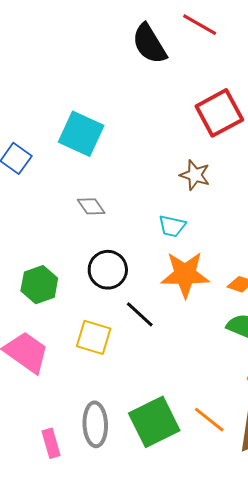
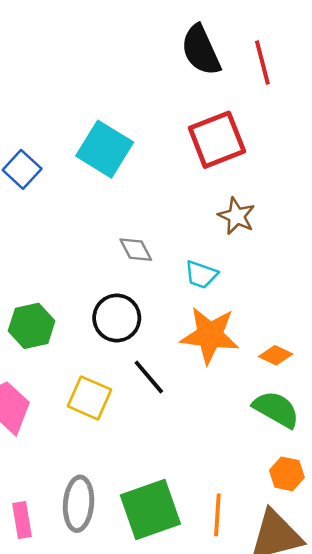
red line: (200, 25) -> (262, 62), moved, turned 39
red square: (219, 113) -> (217, 140), moved
gray diamond: (91, 206) -> (136, 250), moved
orange line: (209, 420) -> (217, 515), turned 48

